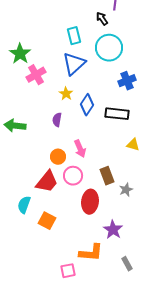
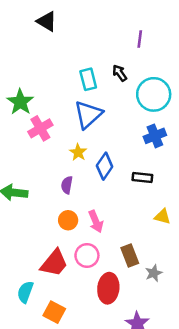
black arrow: (102, 19) -> (120, 73), moved
cyan circle: (109, 48) -> (154, 94), moved
black rectangle: (117, 114) -> (142, 177), size x0.7
orange circle: (58, 157) -> (68, 220), moved

